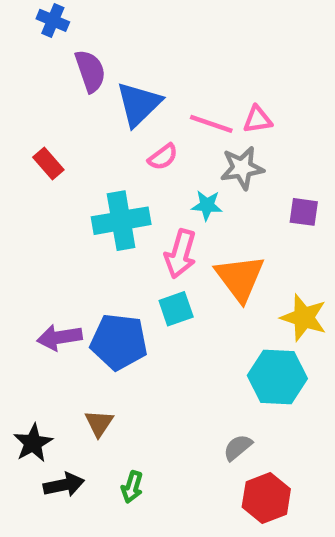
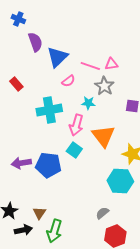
gray star: (242, 168) -> (104, 86), turned -30
cyan square: (176, 309) -> (74, 150), turned -35
brown triangle: (99, 423) -> (39, 213), moved
green arrow: (132, 487) -> (54, 231), size x1.6

